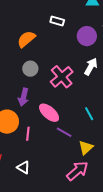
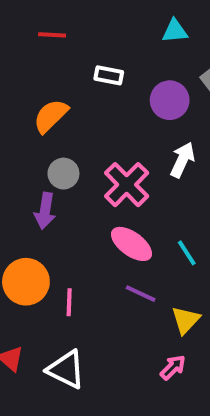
purple arrow: (23, 97) -> (45, 211), moved
pink ellipse: (49, 113) -> (131, 244), moved
white triangle: (23, 167) -> (66, 369), size x1.5
pink arrow: (77, 171) -> (173, 367), size x0.6

